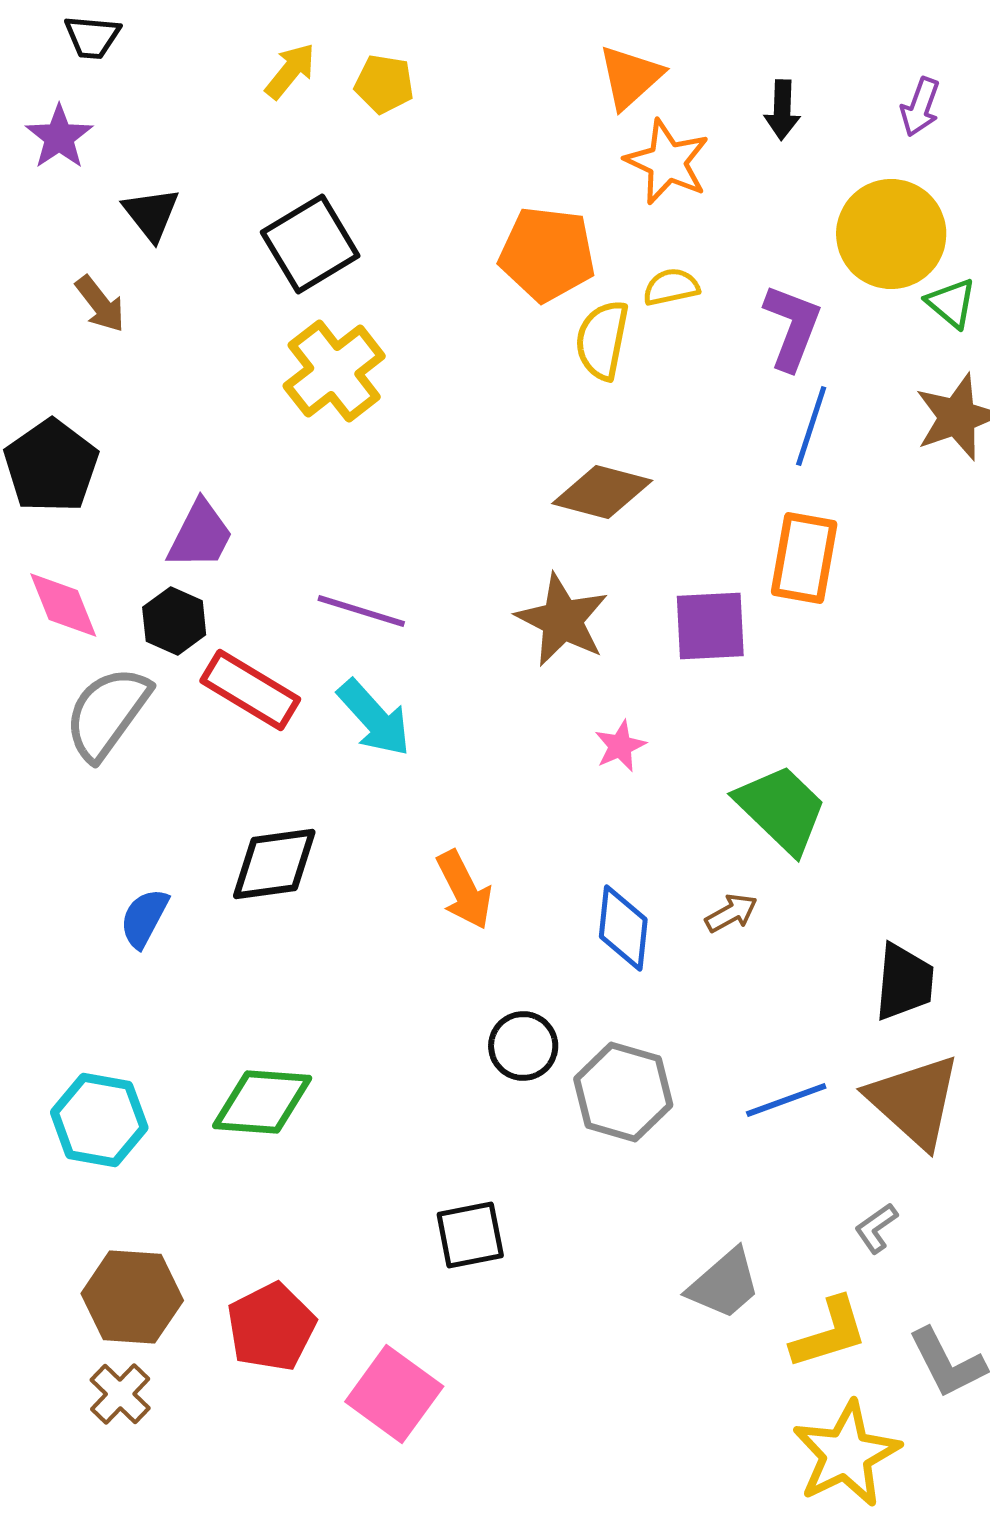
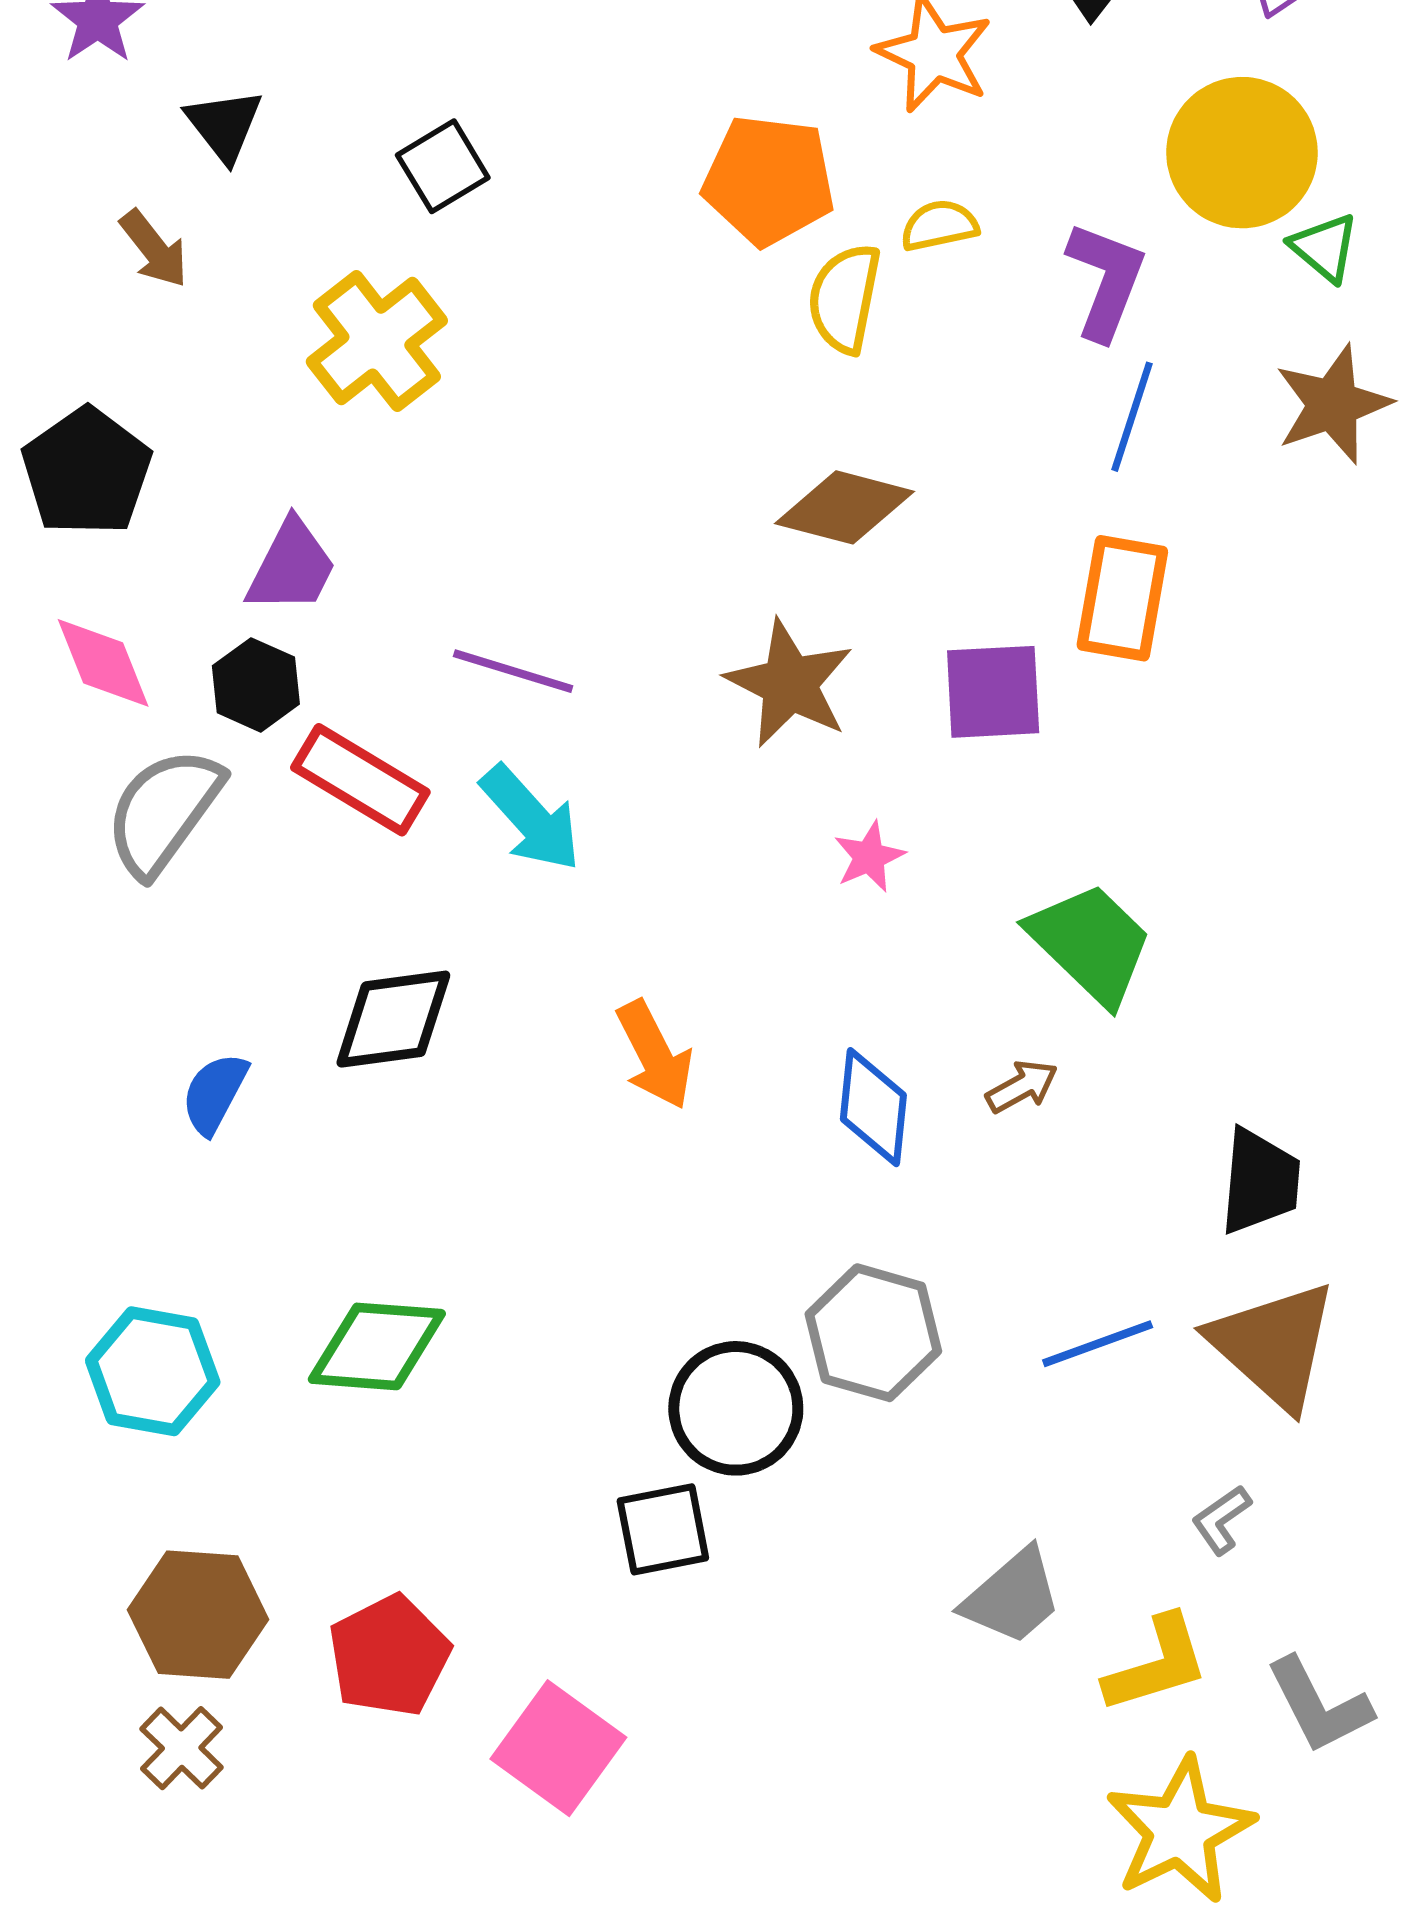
black square: (310, 244) -> (443, 166), size x0.7
yellow cross: (334, 371) -> (377, 341), moved
black circle: (523, 1046) -> (736, 1408), moved, size x1.4

